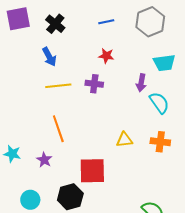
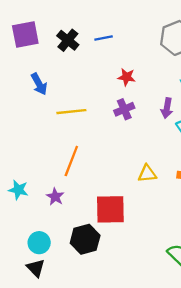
blue line: (106, 22) -> (104, 38), moved
blue arrow: (49, 57) -> (39, 84), moved
purple cross: (94, 84) -> (124, 109), moved, turned -30
orange line: (58, 129) -> (71, 161), turned 40

